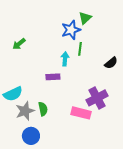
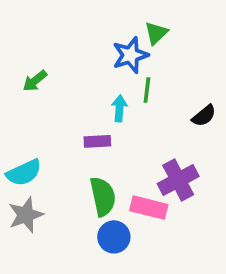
green semicircle: (43, 109) -> (103, 197), moved, size x1.5
gray star: (25, 111) -> (26, 215), moved
blue circle: (31, 136) -> (114, 237), moved

